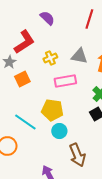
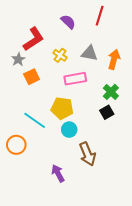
purple semicircle: (47, 18) -> (68, 22), moved
yellow cross: (50, 58) -> (60, 55), turned -32

